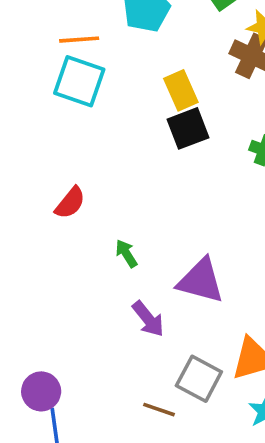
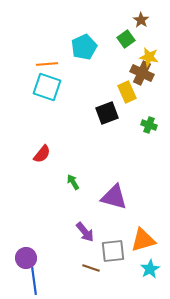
yellow rectangle: (181, 90) -> (127, 92), moved
purple arrow: (148, 319) -> (85, 232), moved
gray square: (199, 379) -> (113, 251), turned -35

